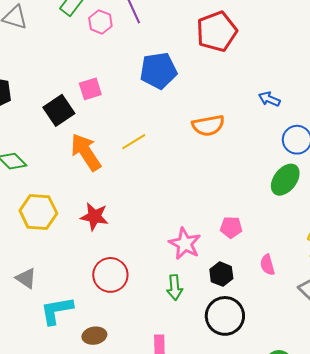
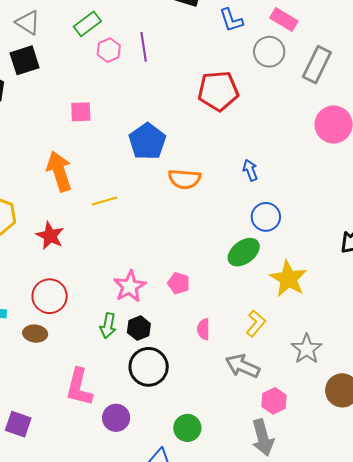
blue pentagon: (158, 71) -> (147, 141), moved, turned 30
blue arrow: (269, 99) -> (250, 170), turned 30
black square: (59, 110) -> (25, 60), moved
yellow line: (134, 142) -> (104, 201), moved
black hexagon: (221, 274) -> (139, 328), moved
brown ellipse: (94, 336) -> (35, 334), moved

